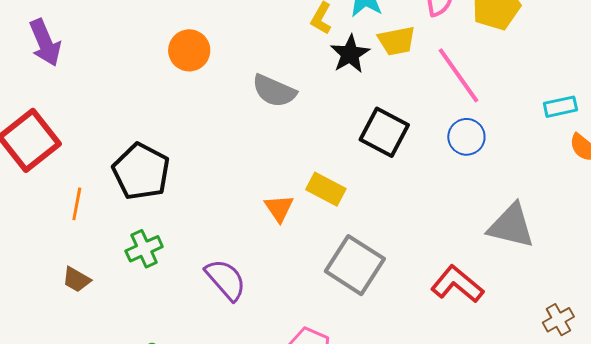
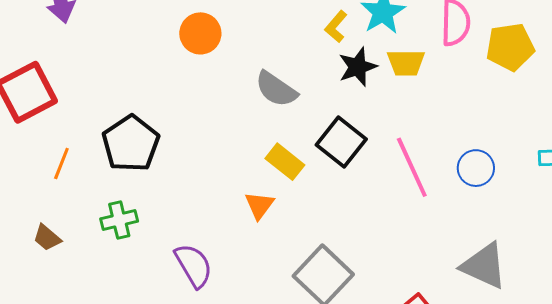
pink line: (459, 75) -> (412, 167), moved
black square: (384, 132) -> (341, 142), moved
blue circle: (466, 137) -> (476, 168), moved
yellow rectangle: (326, 189) -> (285, 162), moved

